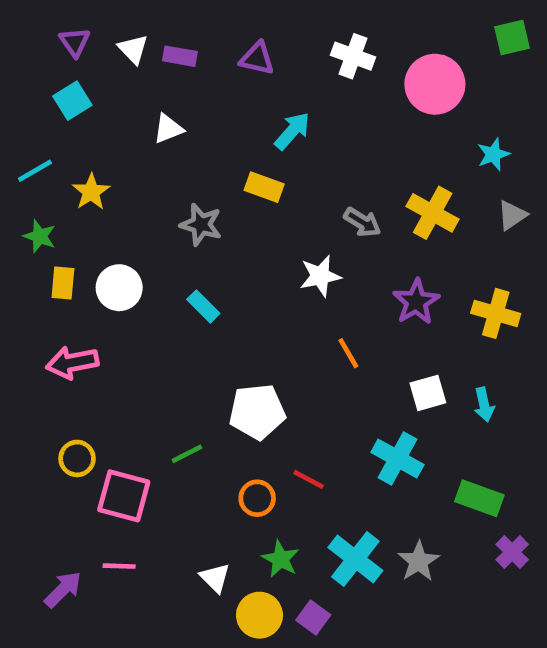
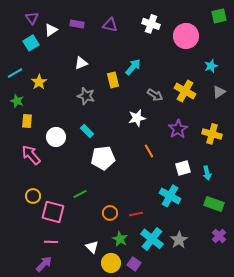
white triangle: (133, 49) -> (51, 30), moved, turned 40
white triangle: (168, 129) -> (81, 63), moved
cyan arrow: (292, 131) -> (133, 67), moved
yellow rectangle: (264, 187) -> (113, 80), turned 56
white circle: (119, 288) -> (56, 137), moved
pink arrow: (72, 363) -> (31, 155), turned 60
white pentagon: (257, 412) -> (103, 158), moved
red line: (309, 479) -> (136, 214), moved, turned -40
green rectangle: (479, 498) -> (214, 204), moved
purple arrow: (63, 589) -> (44, 264), moved

